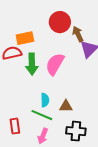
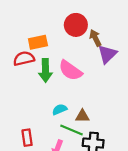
pink semicircle: (55, 64) -> (70, 70), turned -85
cyan semicircle: (45, 100) -> (60, 109), turned -112
green line: (42, 115) -> (72, 130), moved

